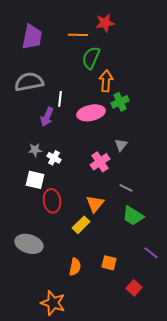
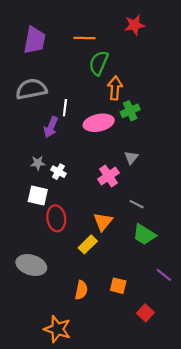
red star: (105, 23) -> (134, 25), moved

